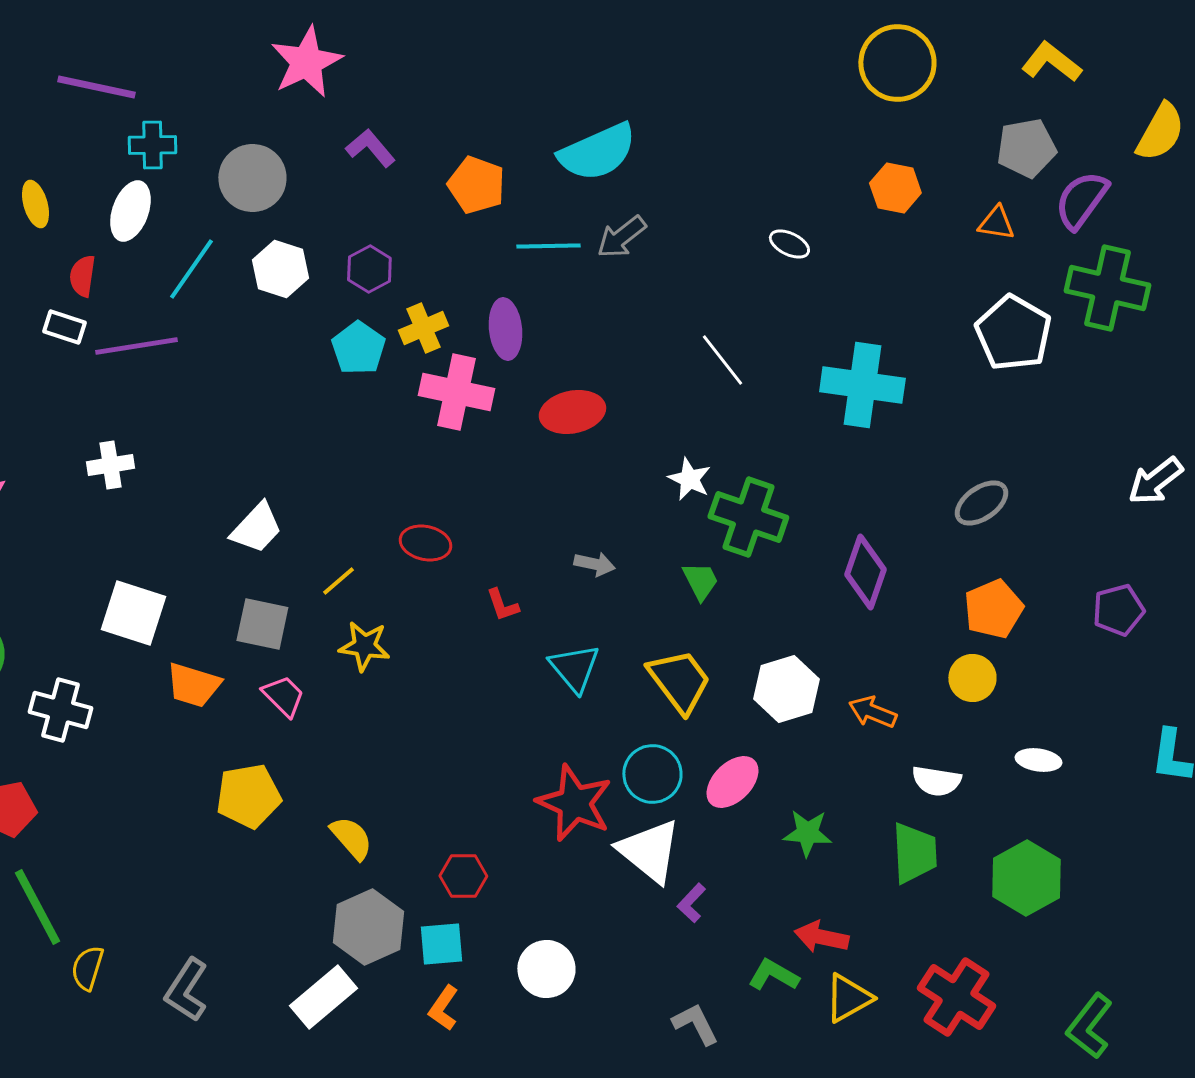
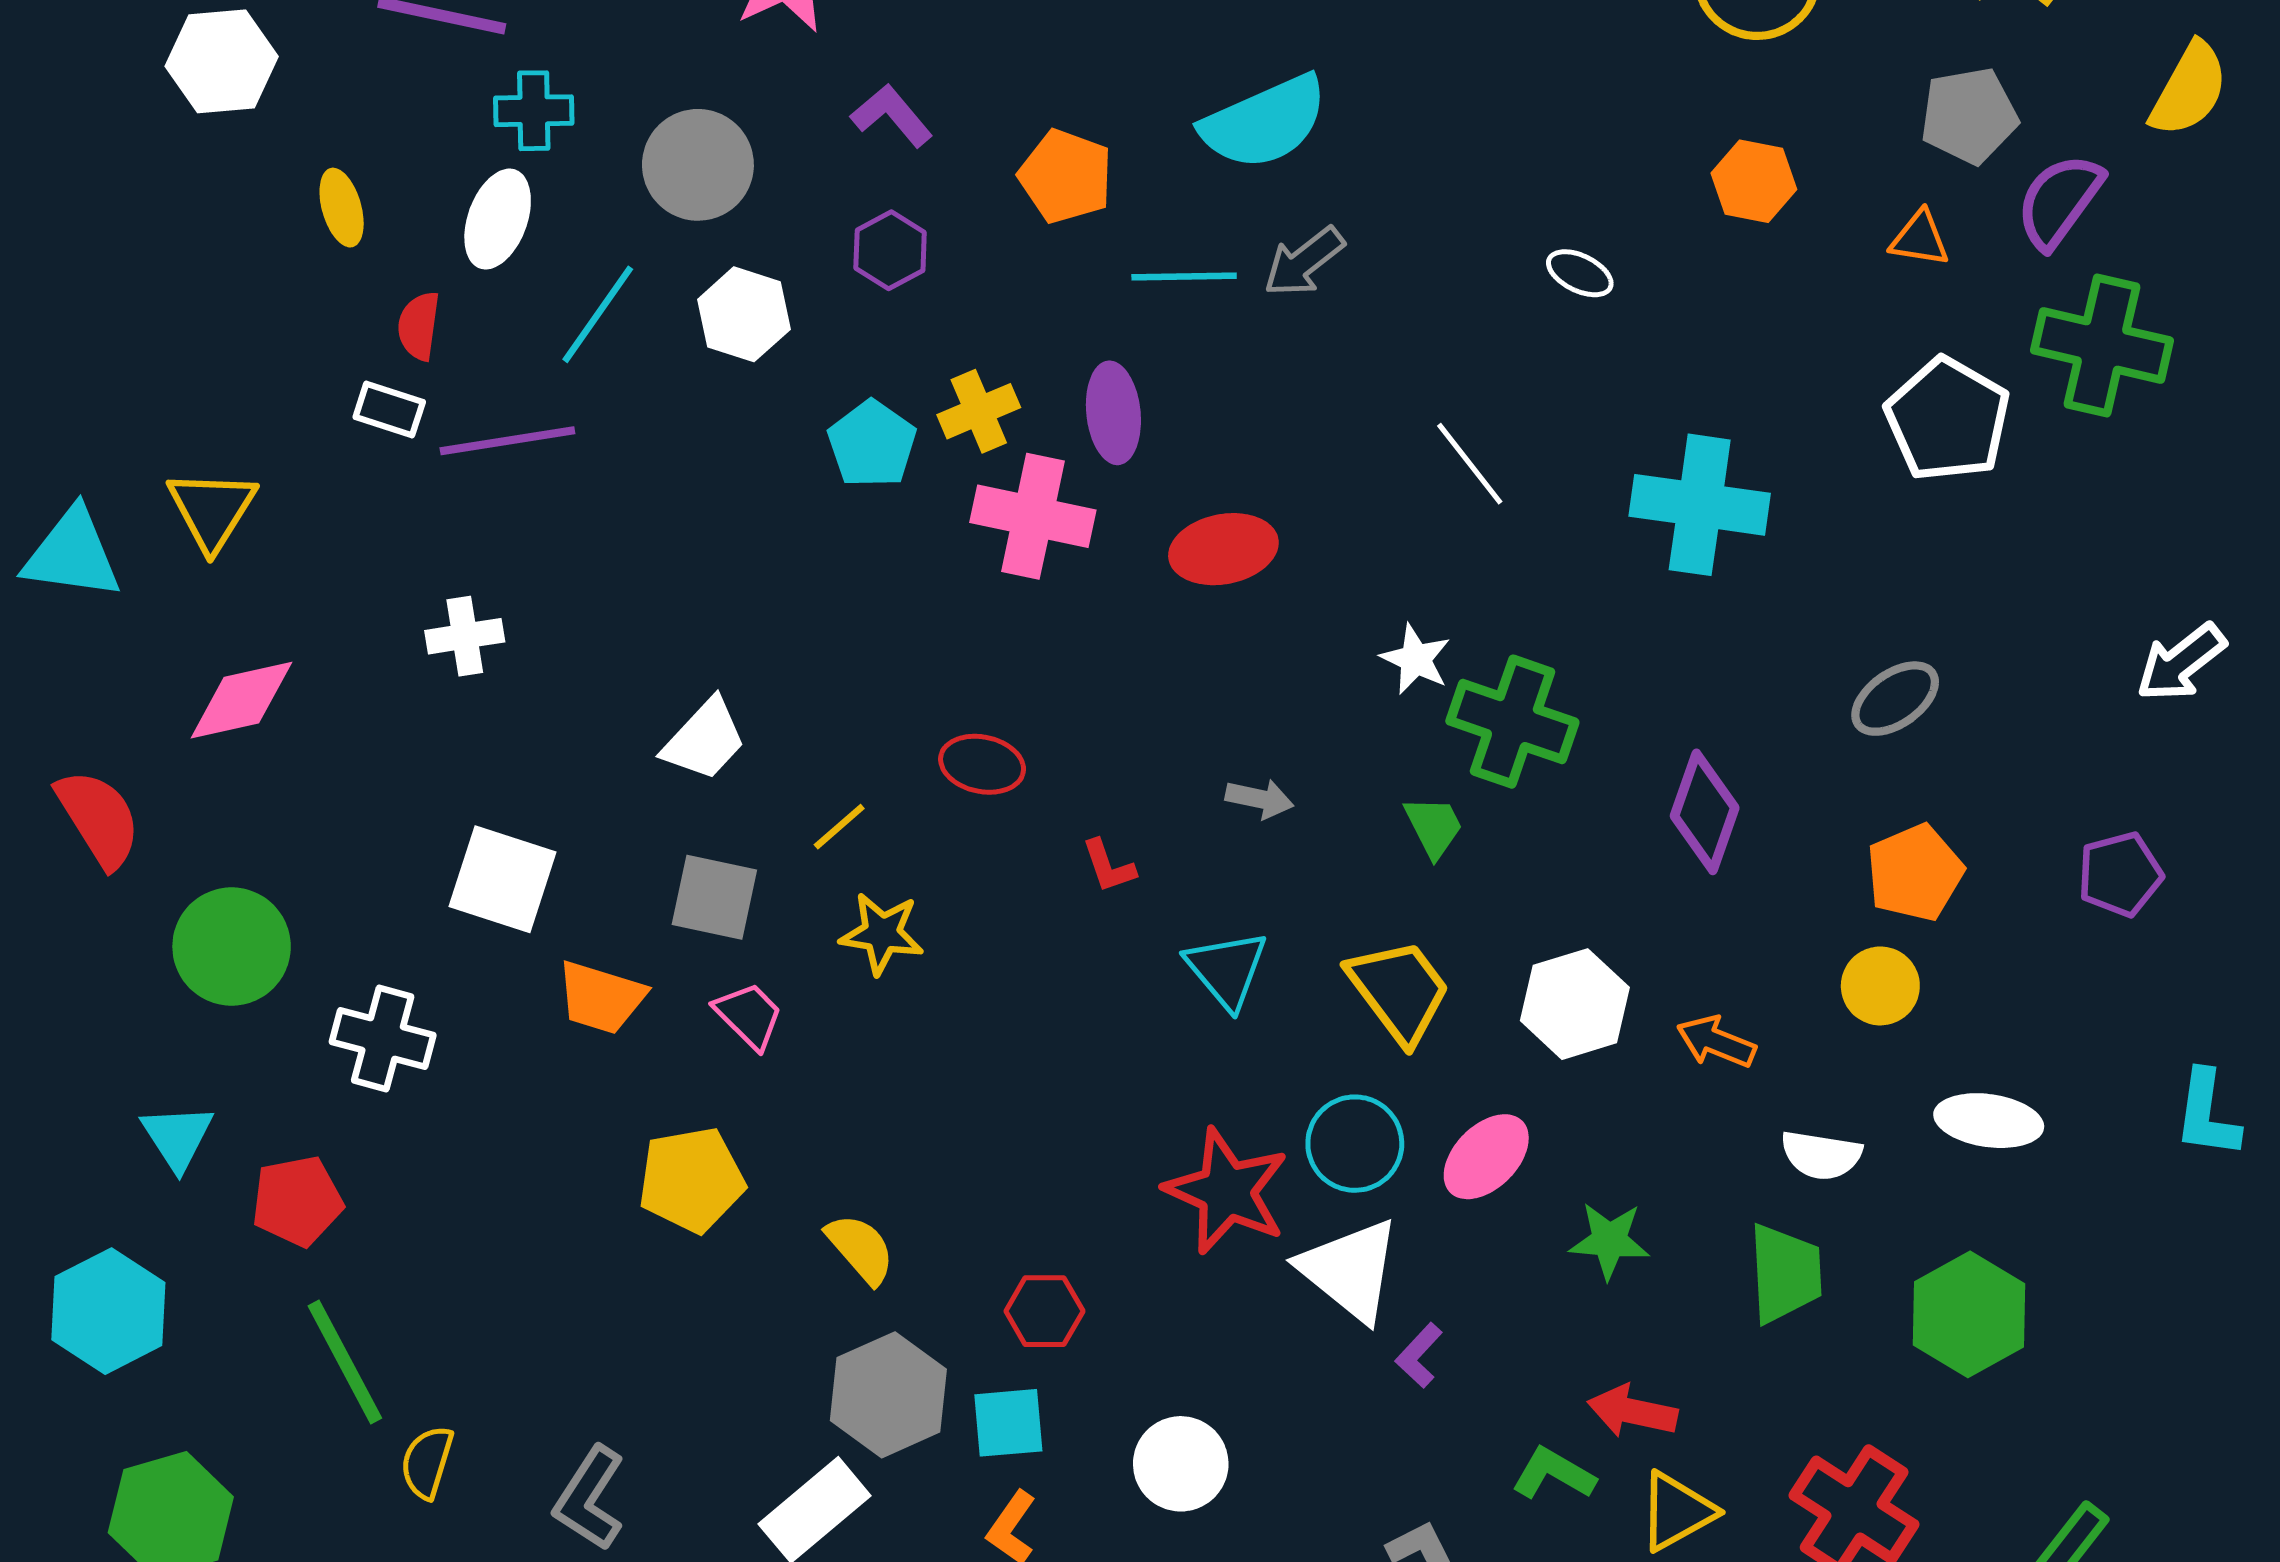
purple hexagon: (369, 269) -> (890, 250), moved
white ellipse: (1038, 760) -> (1989, 1121), size x1.4

